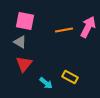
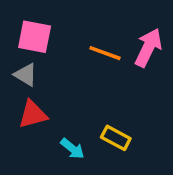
orange line: (64, 30) -> (105, 53), turned 30
red triangle: (24, 64) -> (33, 114), turned 36

